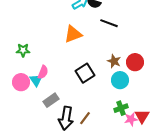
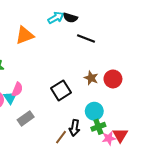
orange triangle: (73, 34) -> (25, 35), moved
cyan circle: (120, 80) -> (94, 111), moved
black arrow: (66, 118) -> (75, 128), moved, size x0.7

